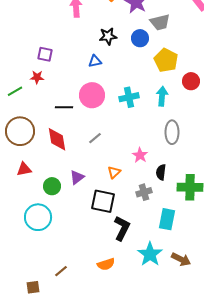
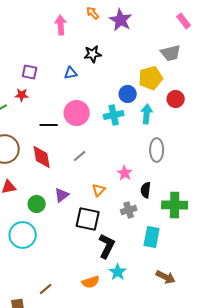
gray trapezoid: (160, 22) -> (171, 53), moved
blue circle: (140, 38) -> (128, 94), moved
yellow pentagon: (166, 60) -> (151, 78), turned 30
blue triangle: (95, 61) -> (71, 73), moved
cyan star: (150, 254) -> (118, 272), moved, size x0.7

